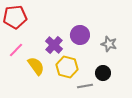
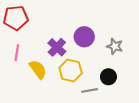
pink line: (16, 50) -> (17, 53), turned -35

